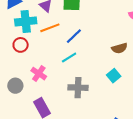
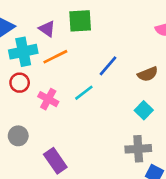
blue line: (74, 36) -> (108, 66), moved
pink cross: (39, 74) -> (48, 99), moved
gray cross: (78, 88) -> (138, 149), moved

